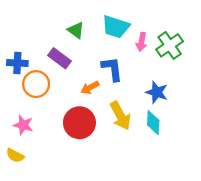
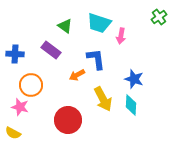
green cross: (170, 45) -> (159, 17), moved, size x0.7
orange circle: (36, 84) -> (31, 85), moved
red circle: (79, 123) -> (68, 120), moved

